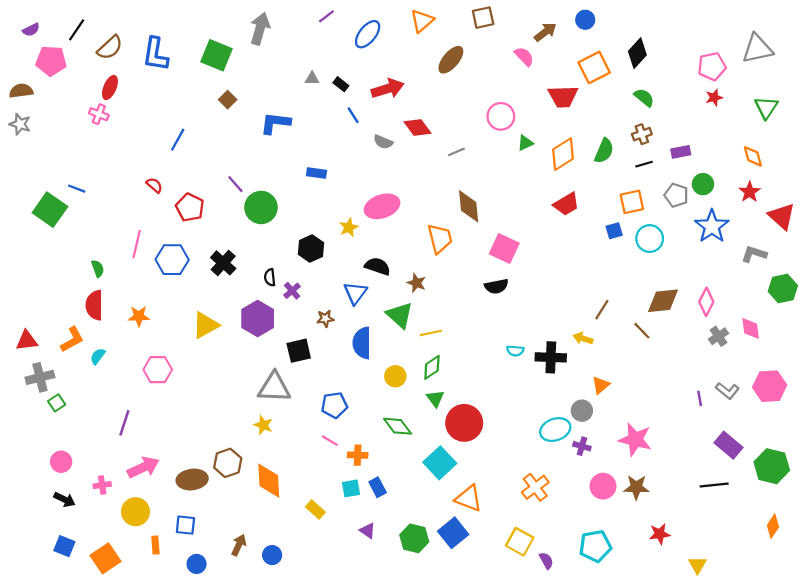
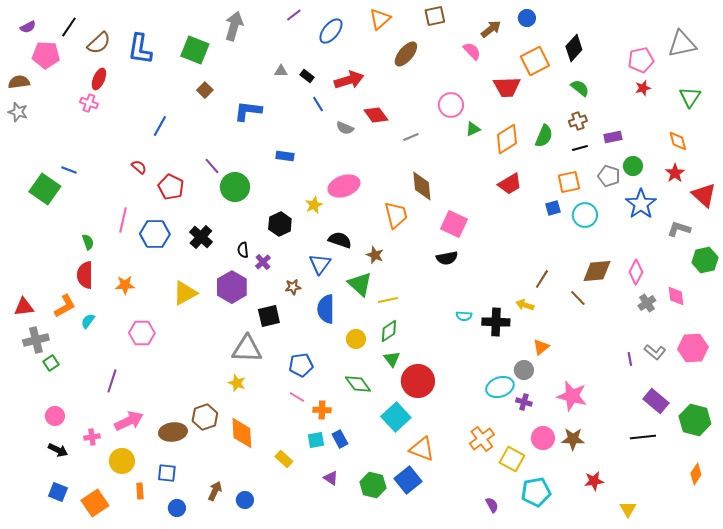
yellow square: (520, 542) -> (512, 459), moved

